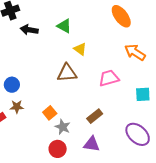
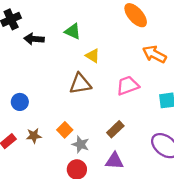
brown star: (17, 107) -> (34, 136), moved

